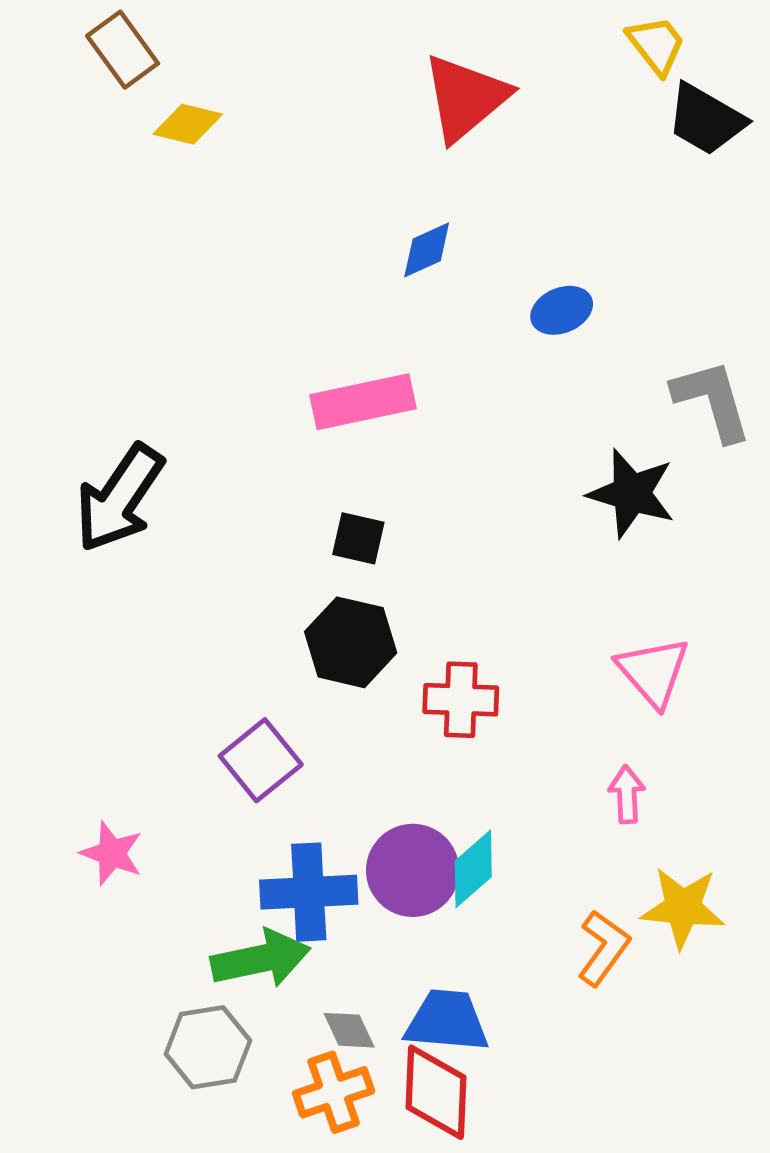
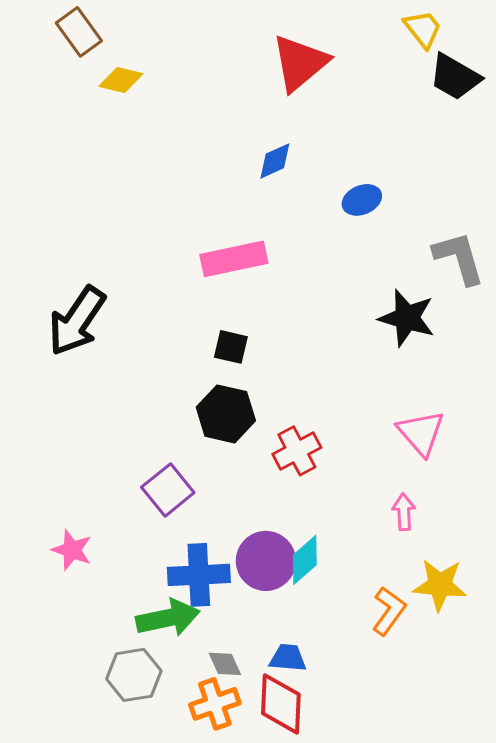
red cross: (461, 700) -> (297, 451), turned -30
blue trapezoid: (447, 1021) -> (288, 658), size x0.7

